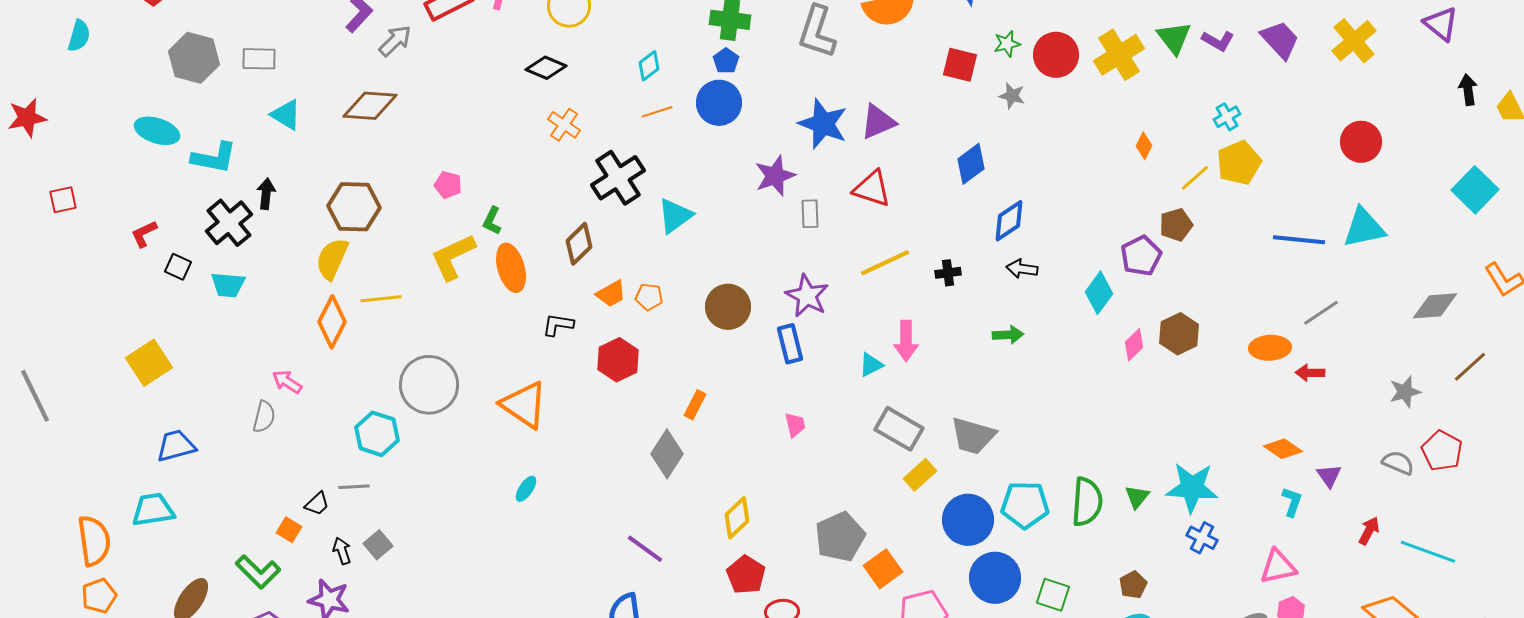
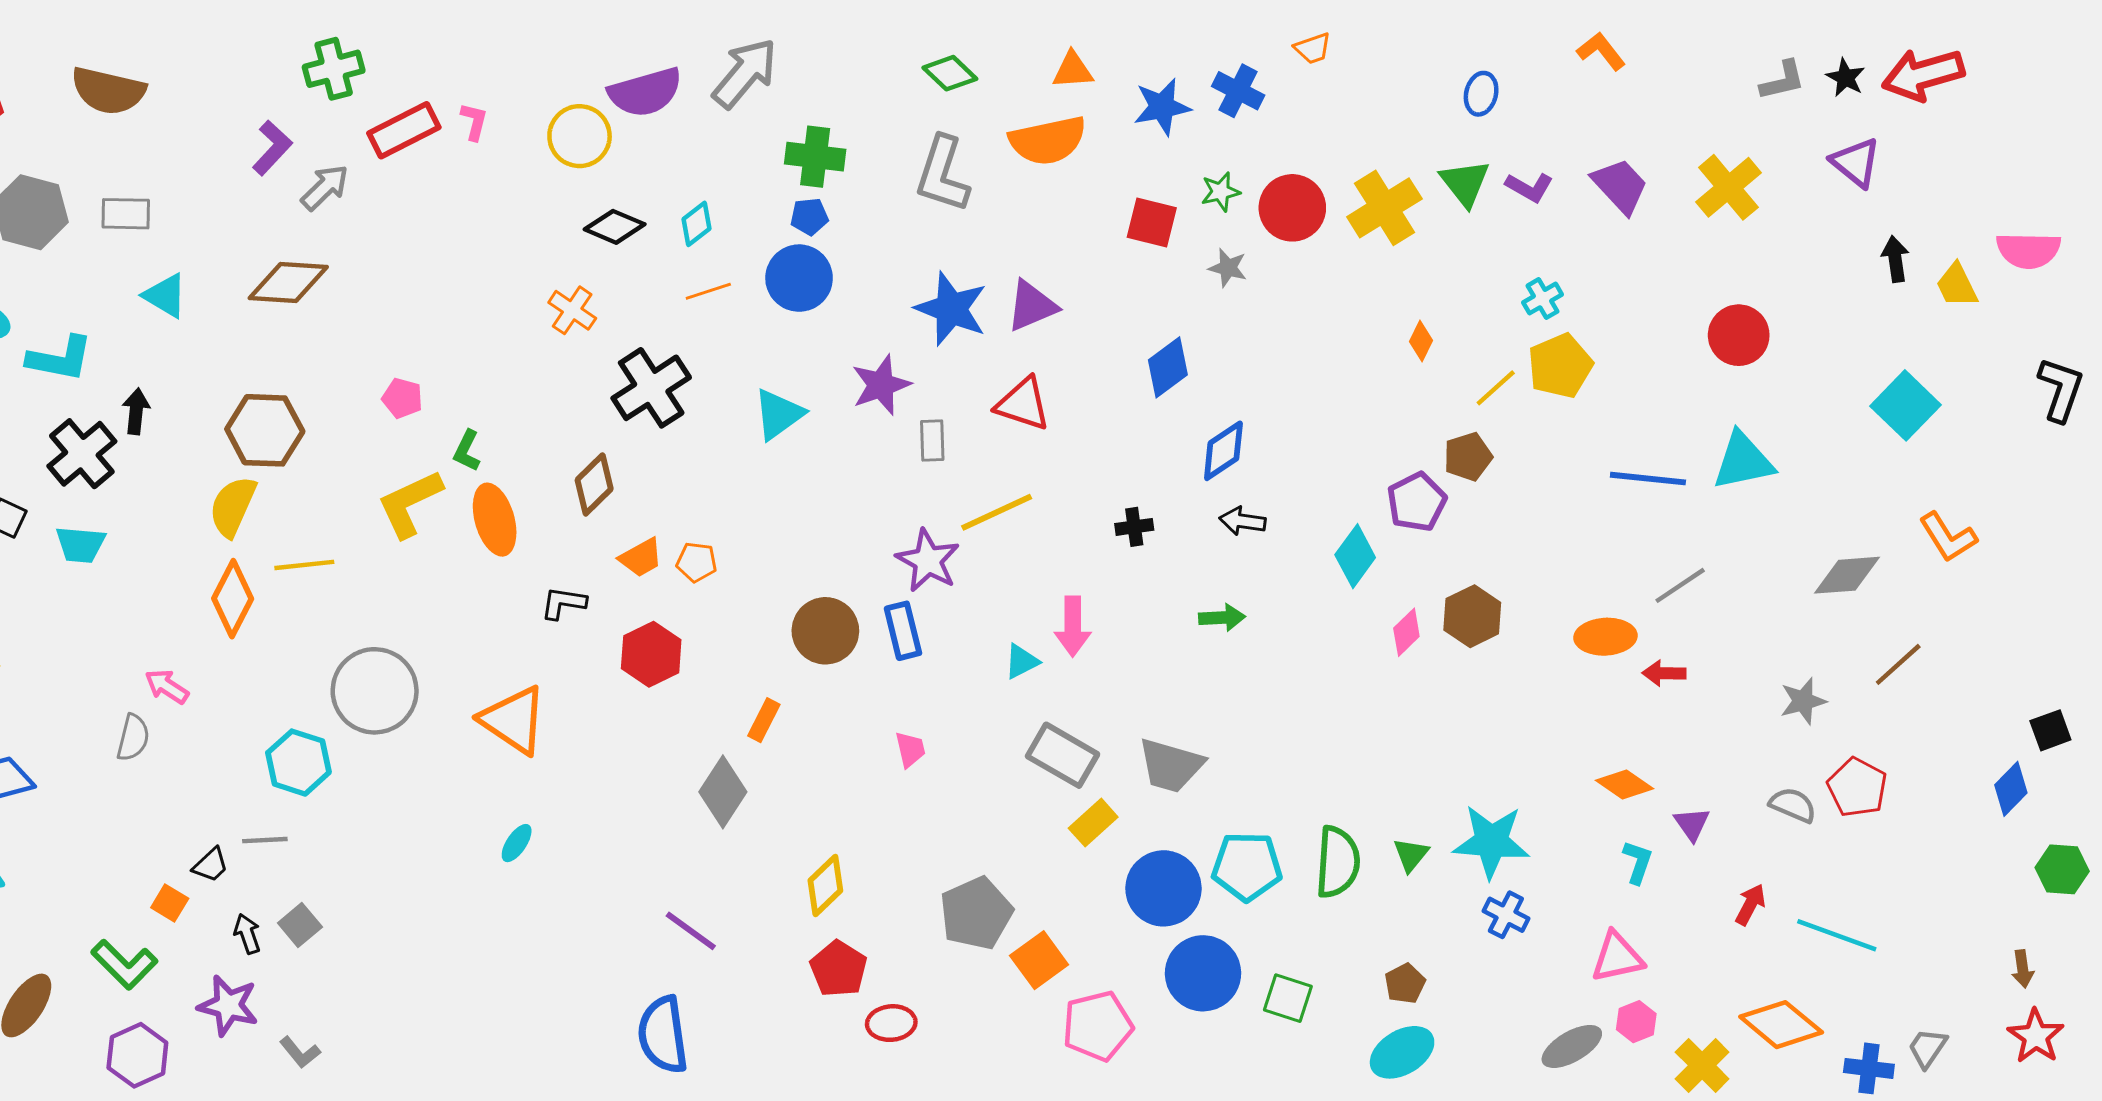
blue pentagon: (726, 61) -> (809, 217), turned 30
black diamond: (546, 68) -> (615, 227), moved
cyan triangle: (675, 216) -> (779, 414), moved
yellow line: (885, 263) -> (997, 512), moved
brown circle: (728, 307) -> (825, 631), moved

